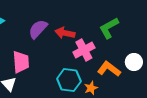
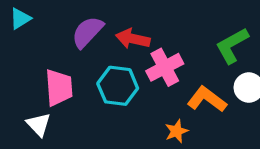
green L-shape: (109, 28) -> (232, 45), moved
cyan hexagon: (69, 80) -> (118, 86), moved

